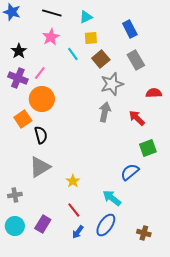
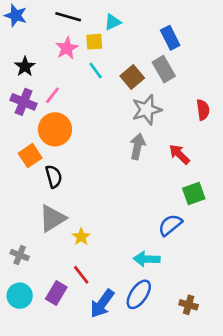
yellow square: (91, 38) -> (94, 42), moved
gray rectangle: (136, 60) -> (164, 69), moved
red semicircle: (154, 93) -> (203, 110), moved, turned 84
yellow star: (73, 181) -> (81, 237), moved
gray cross: (15, 195) -> (20, 255), turned 32
cyan arrow: (112, 198) -> (147, 259), turned -36
red line: (74, 210) -> (81, 275), moved
blue arrow: (78, 232) -> (102, 304), size x1.6

